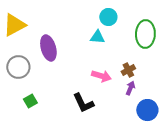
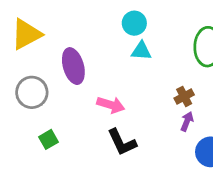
cyan circle: (108, 17) -> (134, 23), moved
pink arrow: (101, 76) -> (111, 105), moved

